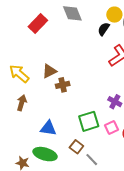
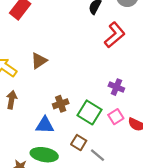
brown cross: (63, 85) -> (61, 104), moved
green square: (89, 121) -> (89, 112), turned -35

